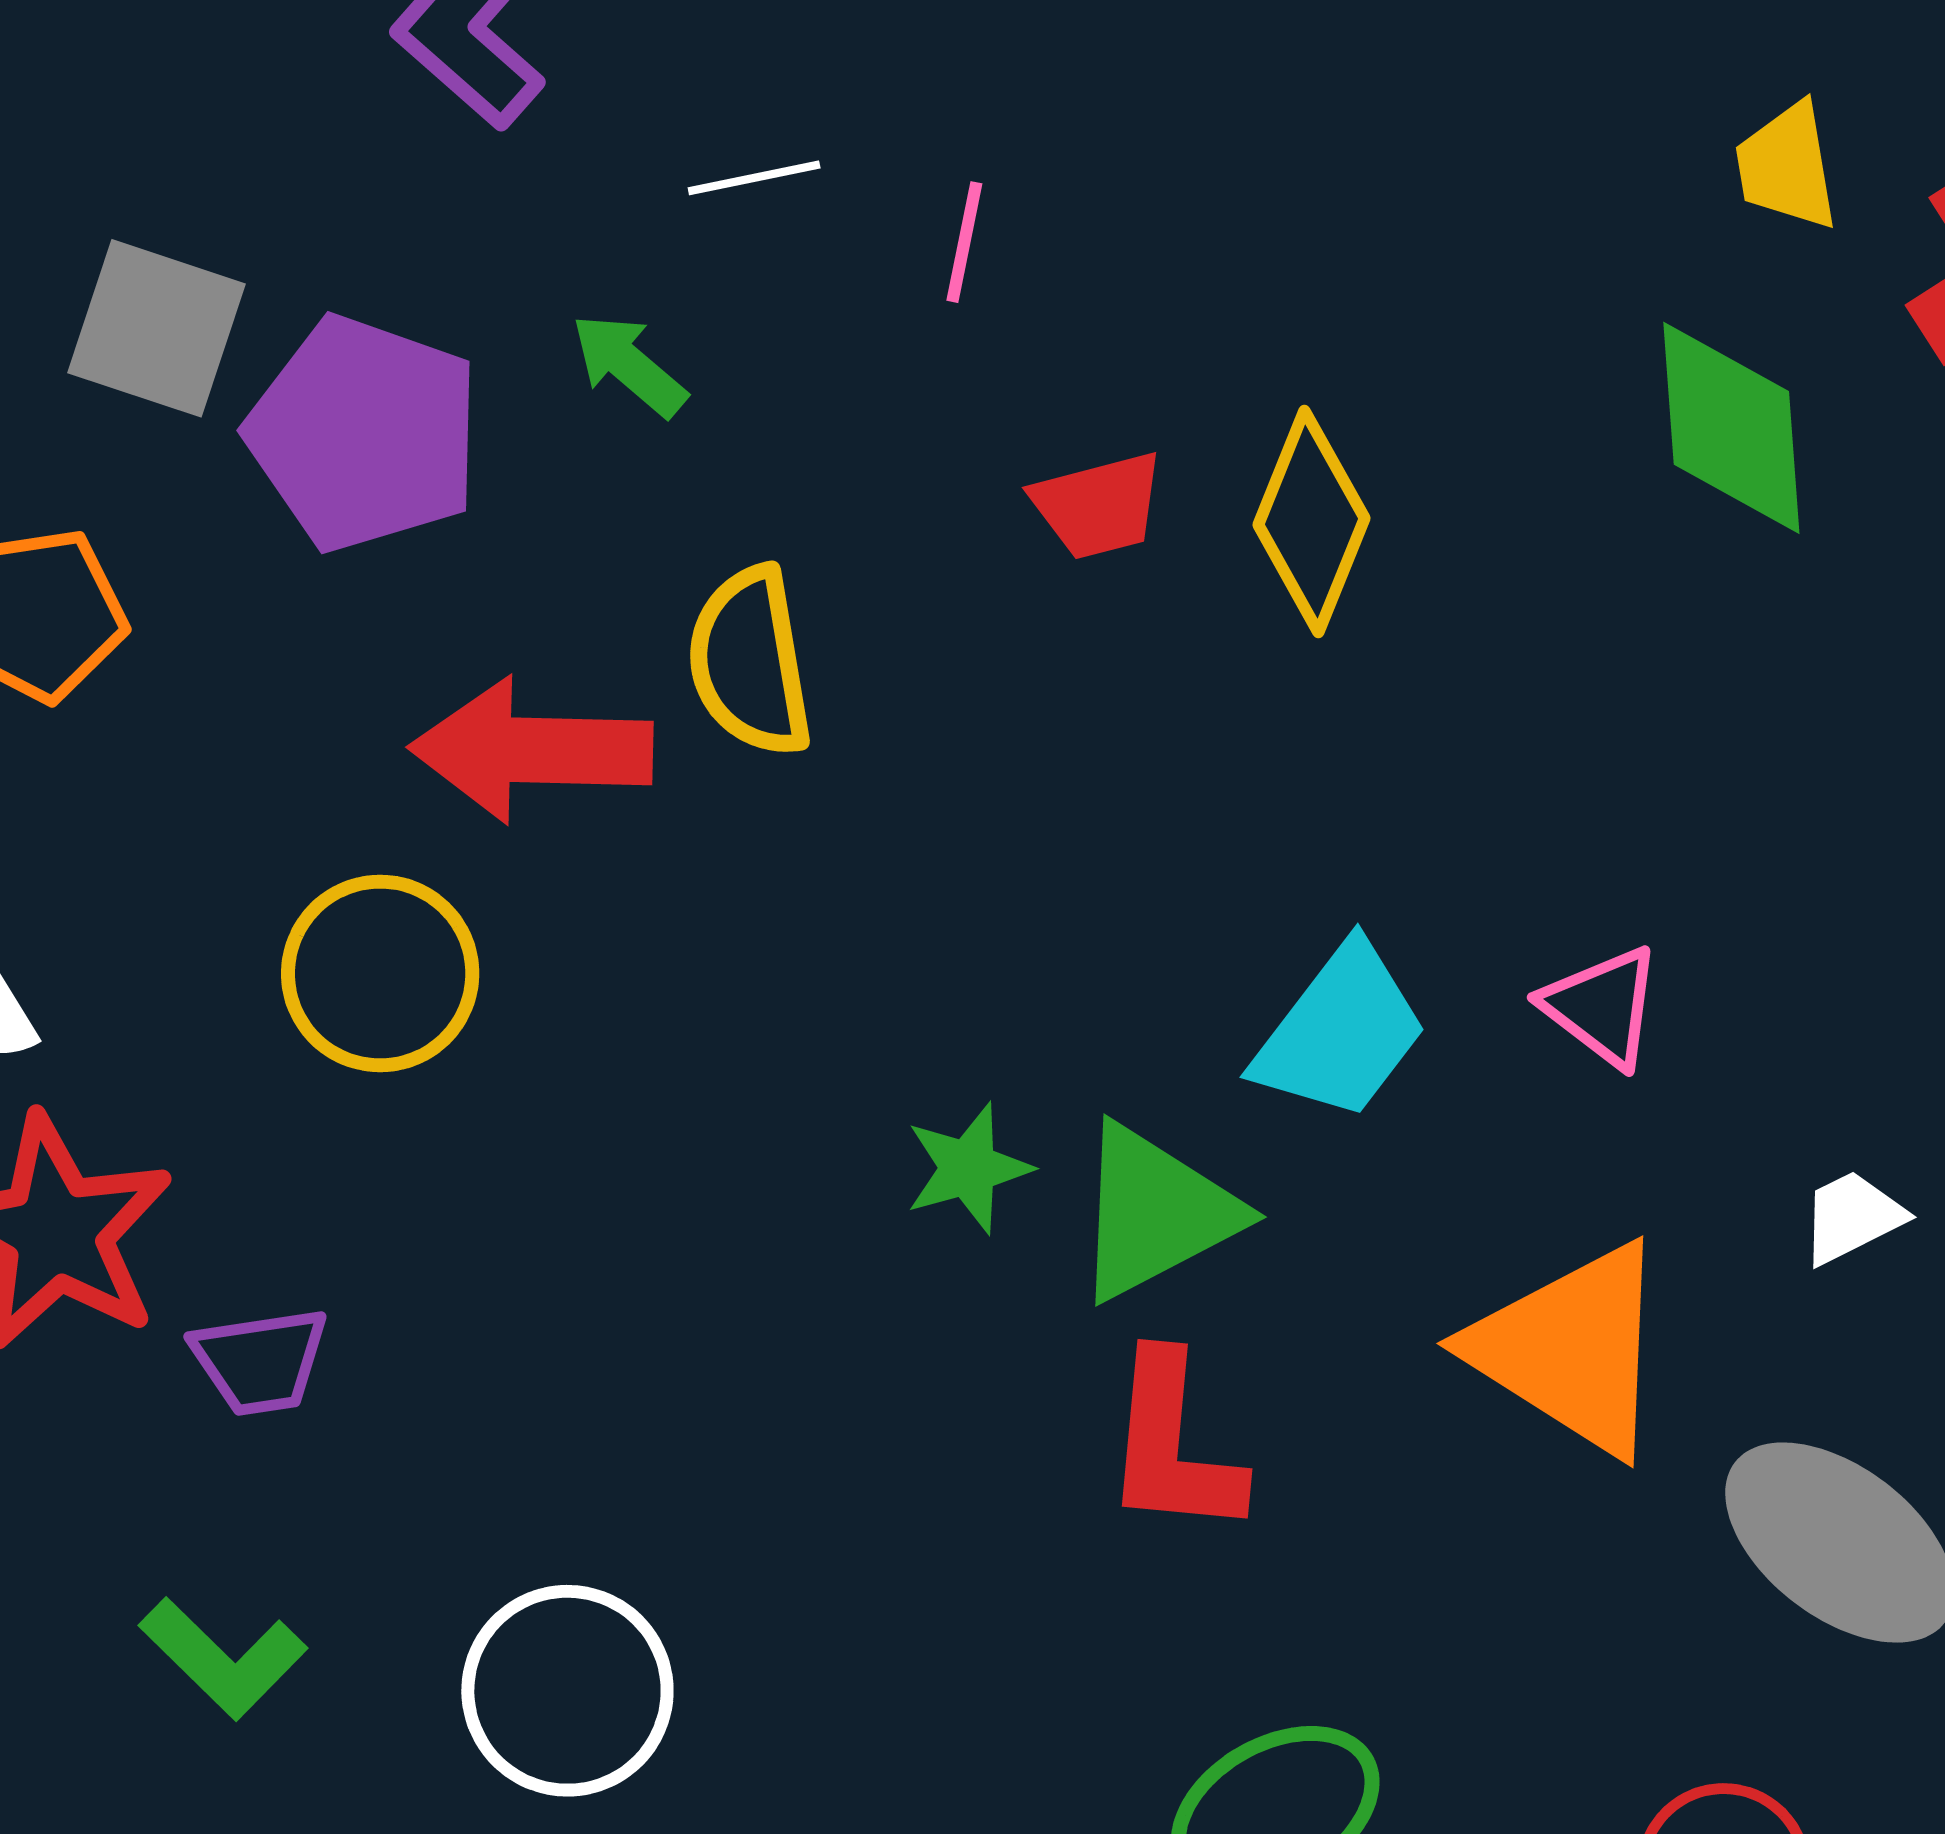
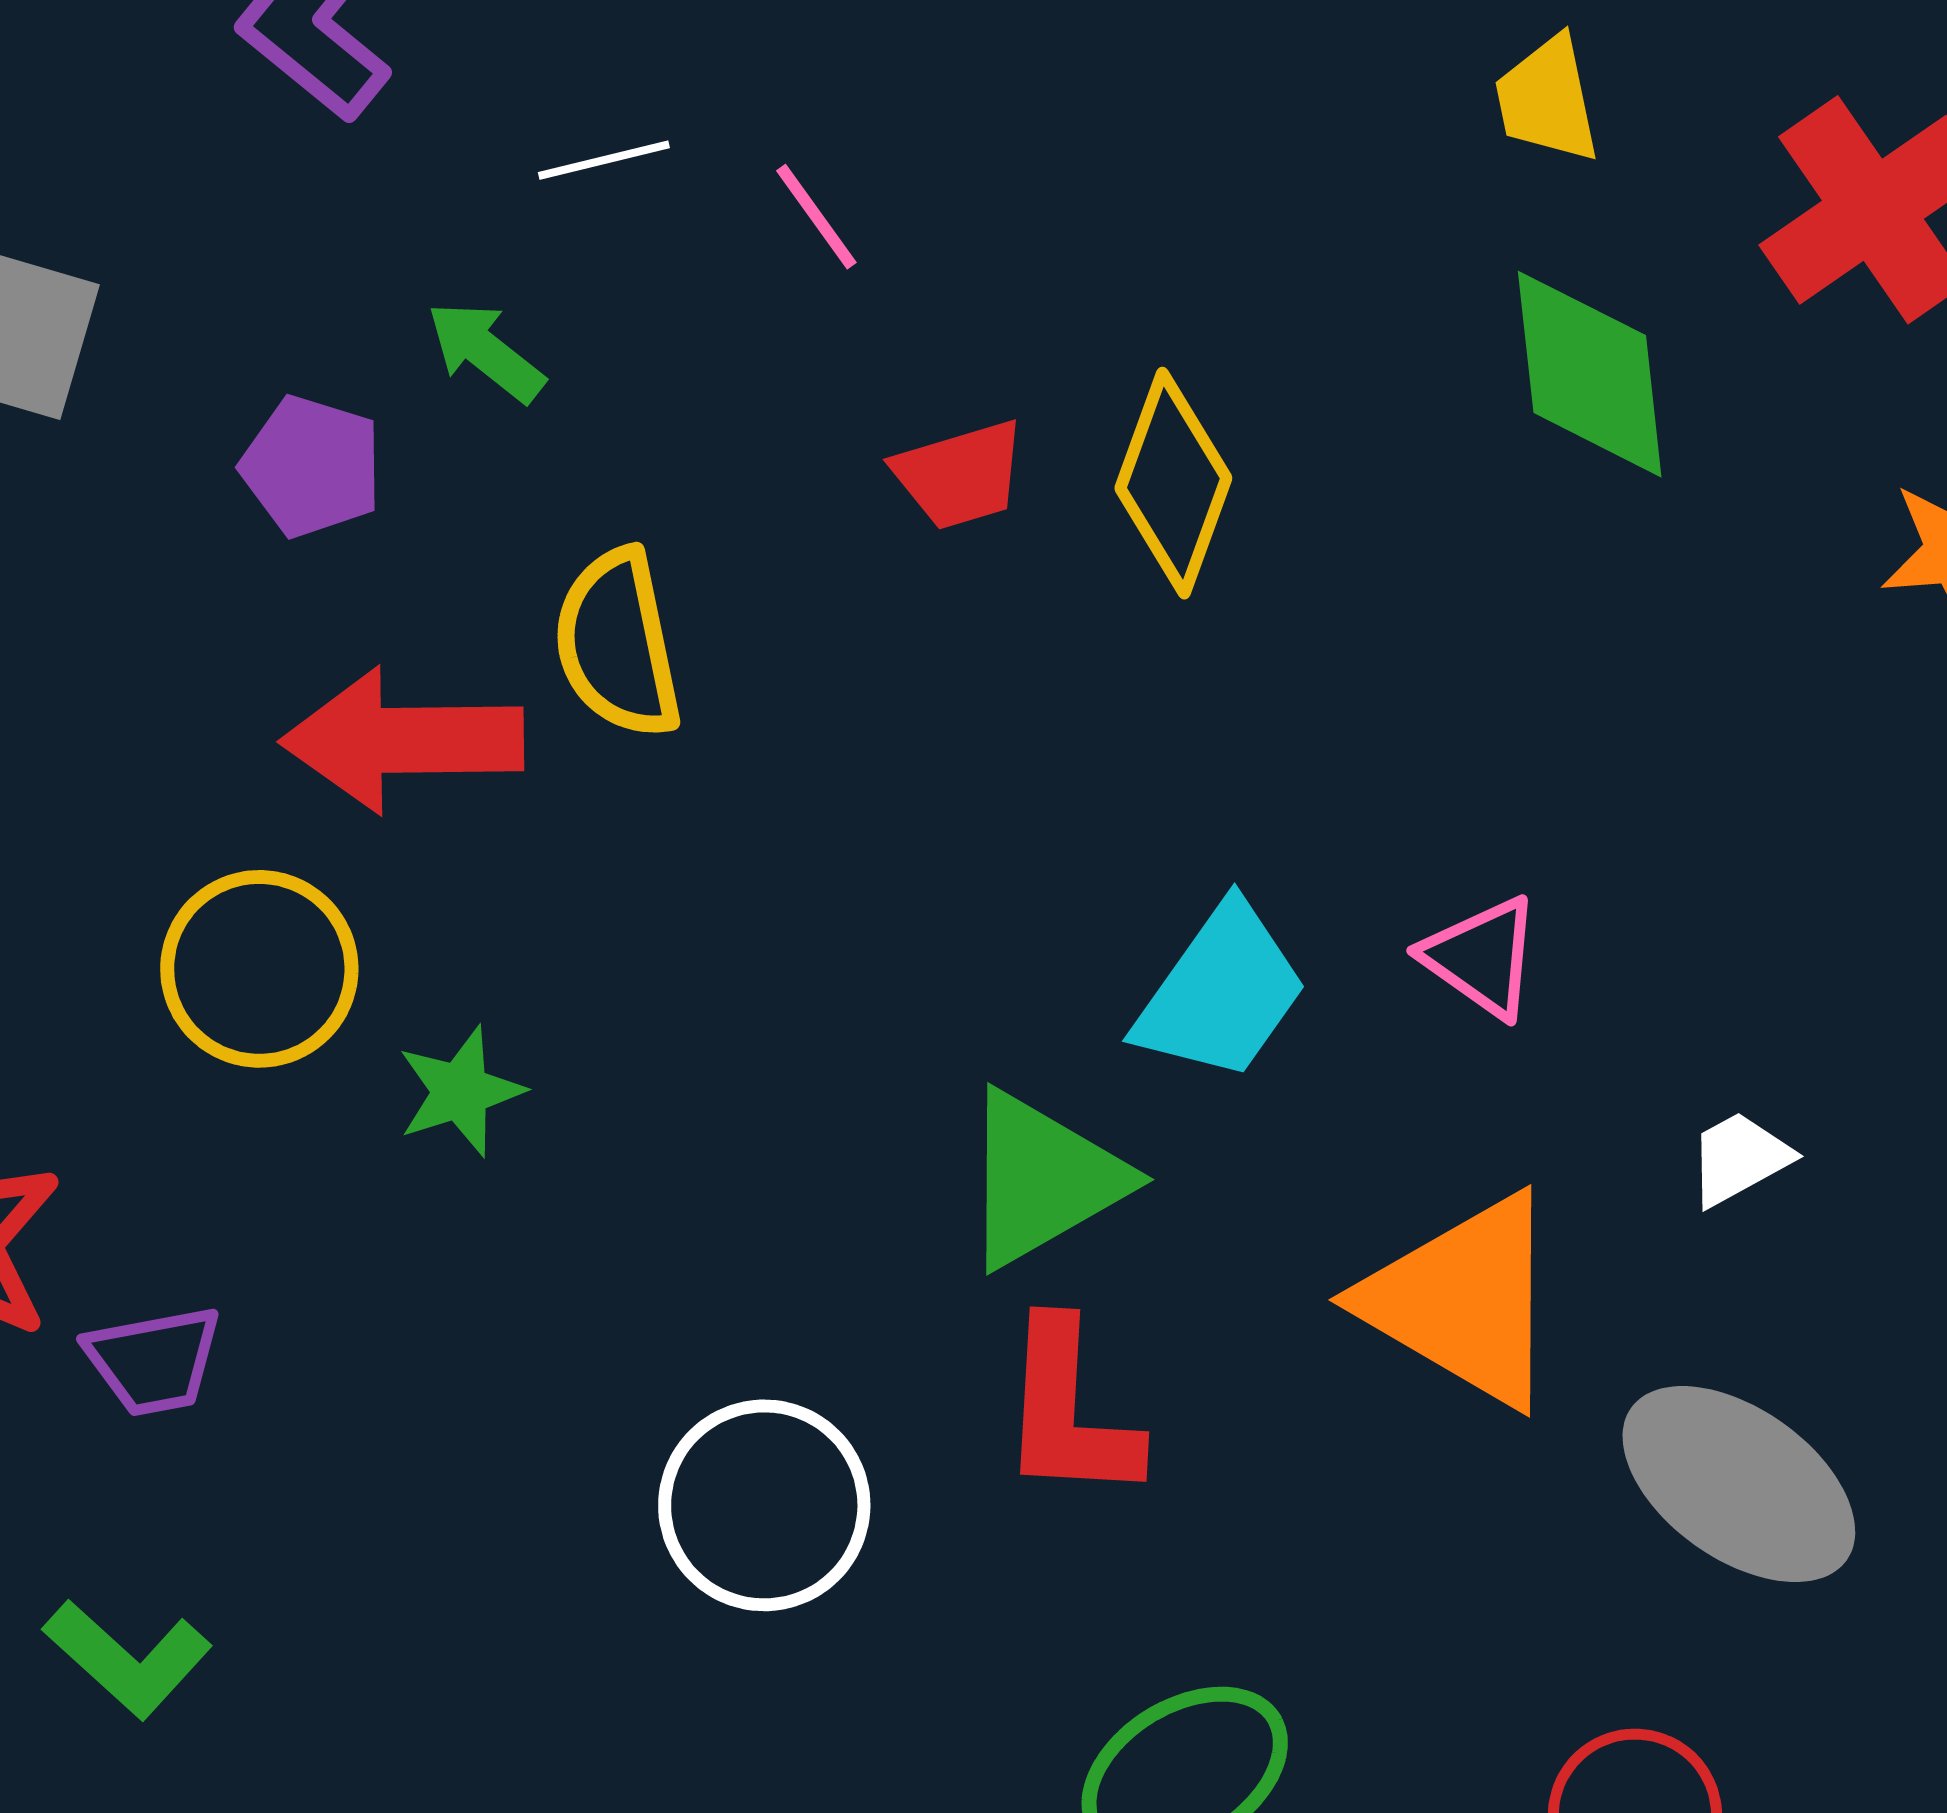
yellow trapezoid: (1787, 166) -> (1547, 99), moved
pink line: (964, 242) -> (816, 217), turned -45
purple pentagon: (364, 434) -> (312, 466), moved, size x0.6
green star: (968, 1168) -> (460, 1091), moved
white circle: (567, 1691) -> (764, 1505), moved

